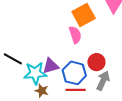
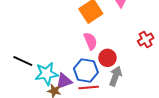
pink semicircle: (75, 35) -> (90, 41), moved
purple triangle: (51, 66) -> (64, 81), moved

